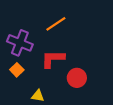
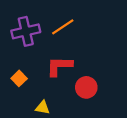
purple cross: (20, 43) -> (26, 31), moved, turned -35

